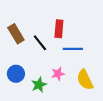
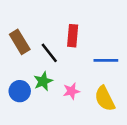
blue line: (73, 49) -> (106, 60), moved
green star: (39, 85) -> (43, 81), moved

